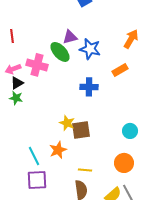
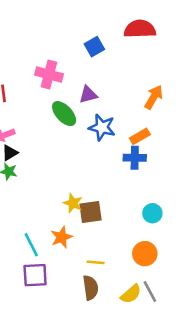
purple triangle: (70, 37) -> (88, 95), moved
blue star: (90, 49) -> (102, 127), moved
pink cross: (37, 65) -> (49, 74), moved
blue cross: (89, 87) -> (135, 158), moved

